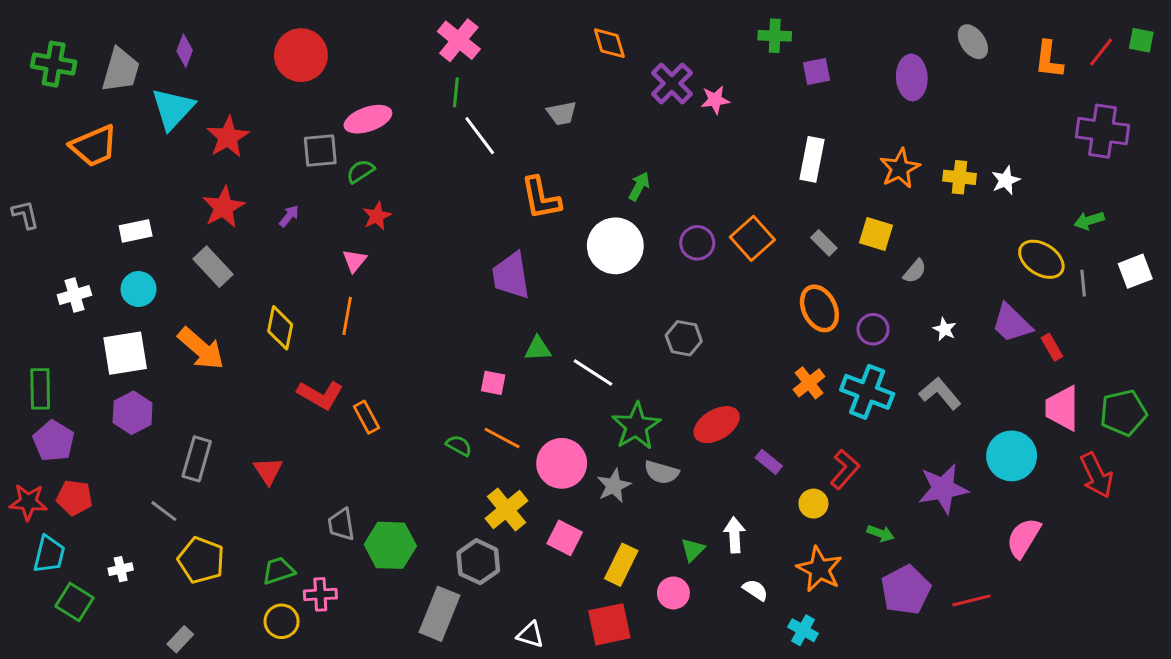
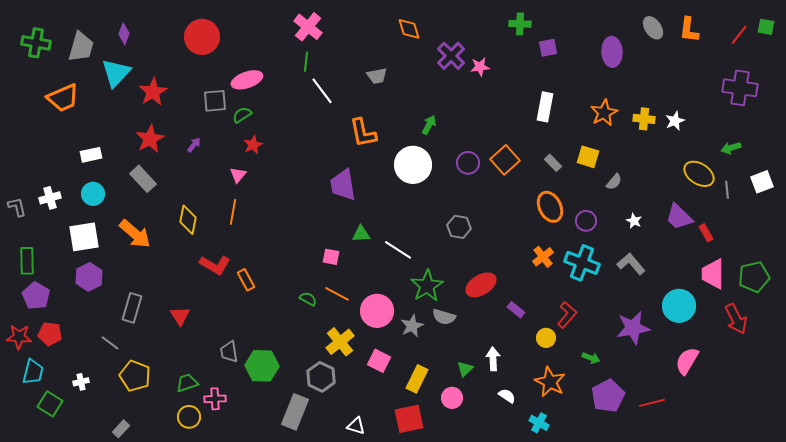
orange L-shape: (1049, 60) -> (689, 30), moved
gray L-shape: (25, 215) -> (17, 207), moved

